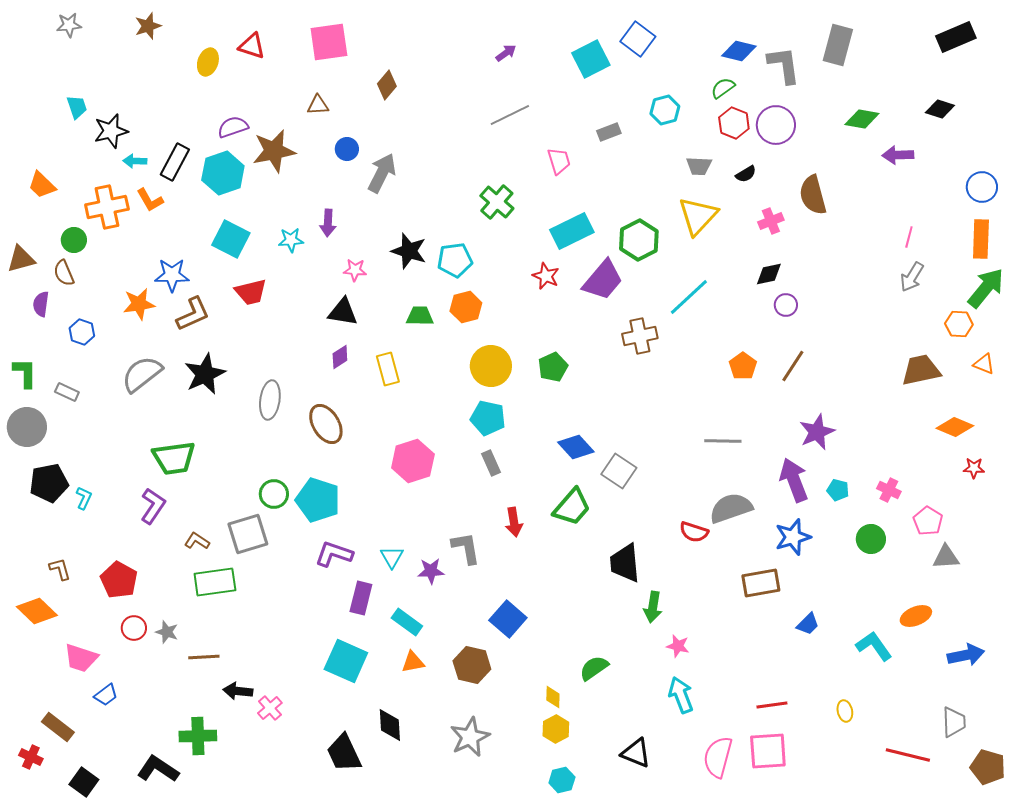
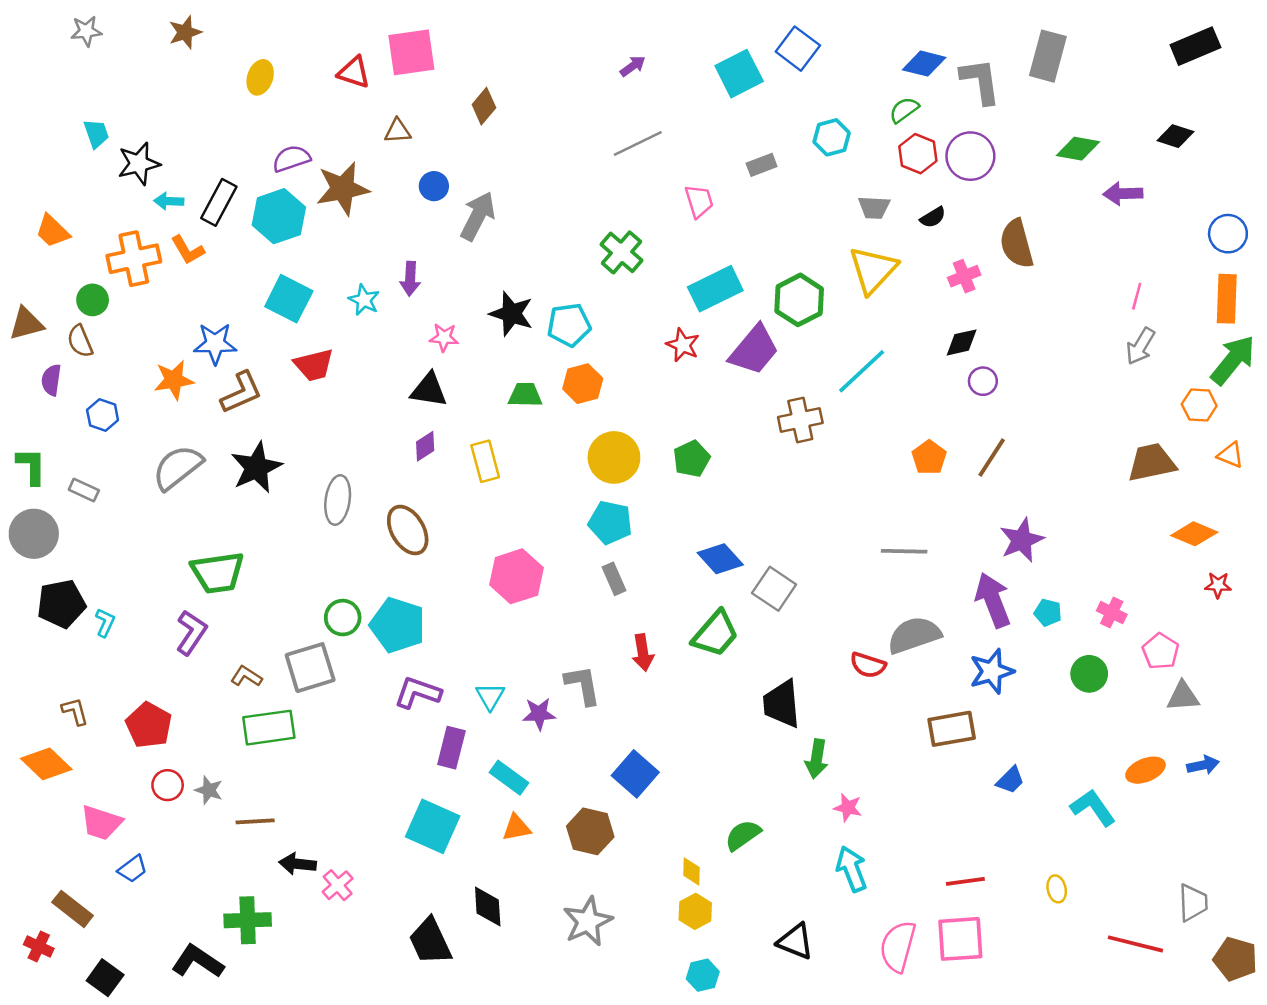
red triangle: (252, 46) -> (354, 72), moved
cyan star: (291, 240) -> (364, 300), turned 30
blue arrow: (966, 655) -> (1203, 765), moved, size x0.7

